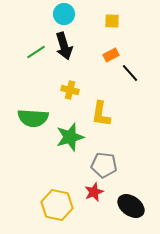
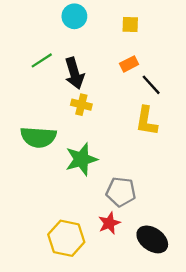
black arrow: (64, 46) -> (74, 73), moved
yellow L-shape: (101, 114) -> (146, 121), moved

